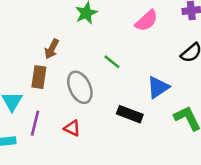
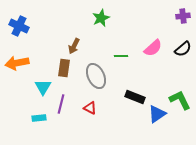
pink semicircle: (146, 21) -> (153, 48), moved
green line: (112, 62) -> (121, 56), turned -40
blue triangle: (158, 87) -> (157, 114), moved

